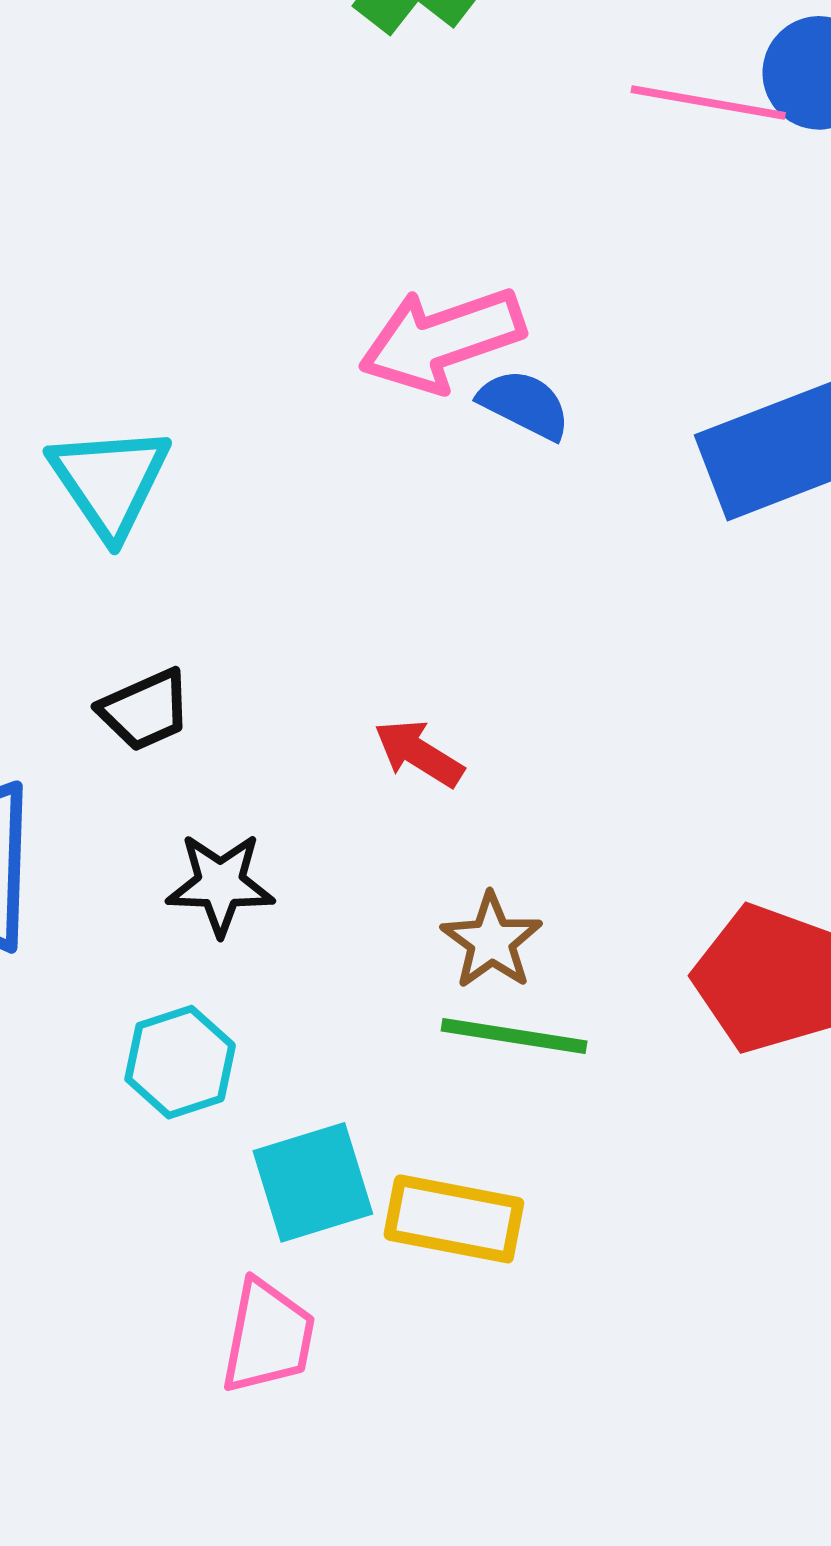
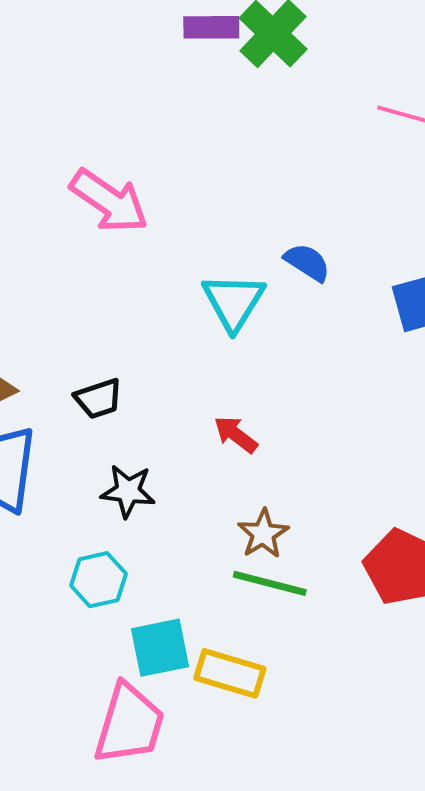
pink arrow: (442, 339) -> (109, 201), moved, turned -132
cyan triangle: (110, 481) -> (234, 302), moved
pink trapezoid: (268, 1337) -> (129, 724), size x1.4

